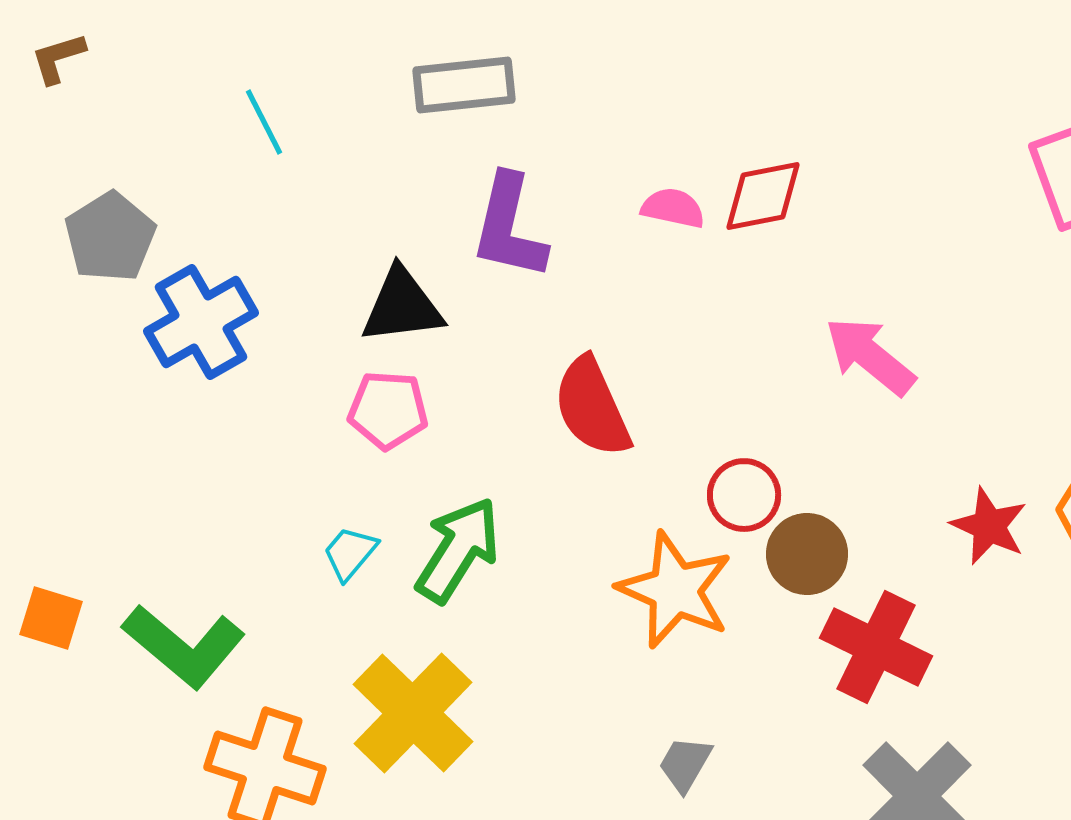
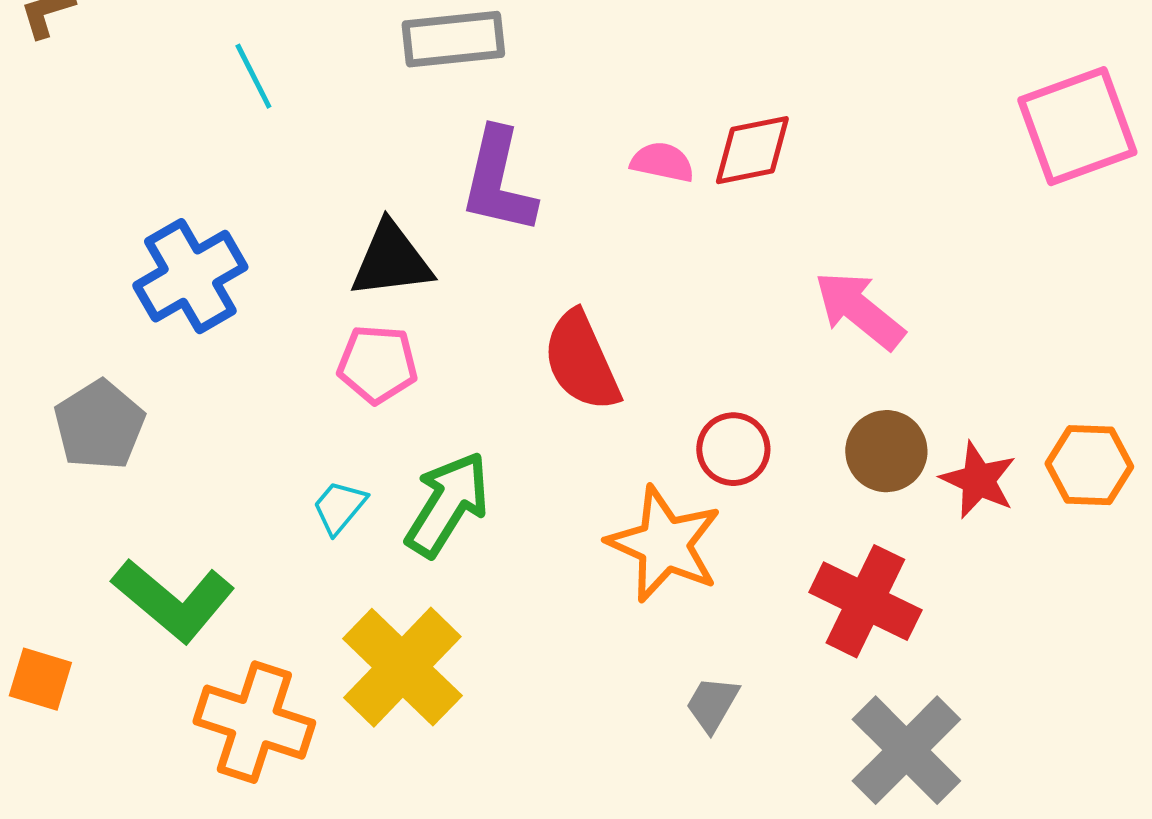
gray pentagon: (110, 237) -> (99, 425), moved
brown circle: (807, 554) -> (886, 451), moved
orange square: (51, 618) -> (40, 679), moved
gray trapezoid: (685, 764) -> (712, 704), moved

